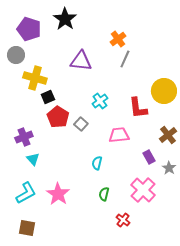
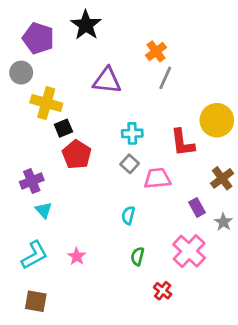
cyan cross: (100, 101) -> (132, 133), turned 35
gray square: (81, 124) -> (130, 164), moved
pink star: (58, 194) -> (77, 256), size x0.6

